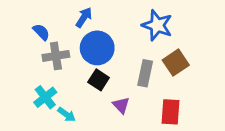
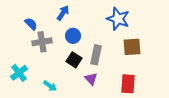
blue circle: (97, 48) -> (73, 36), size x0.6
brown square: (176, 63) -> (132, 47), turned 30
gray rectangle: (145, 73) -> (96, 55), moved
cyan cross: (45, 97) -> (19, 73), moved

